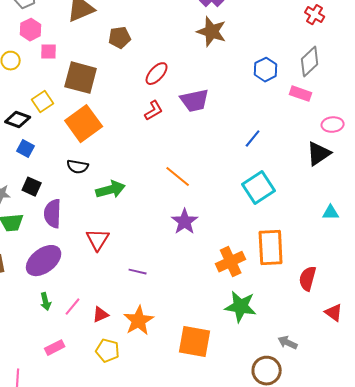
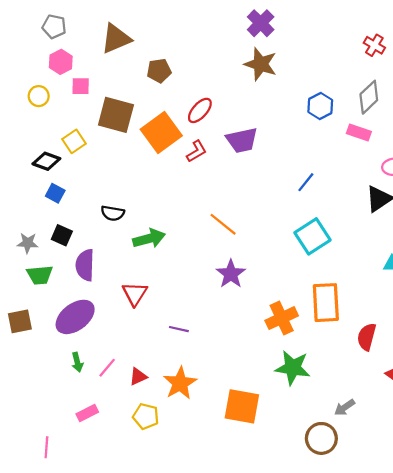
orange square: (84, 124) -> (161, 133), moved
gray arrow: (288, 343) -> (345, 407), turned -60

